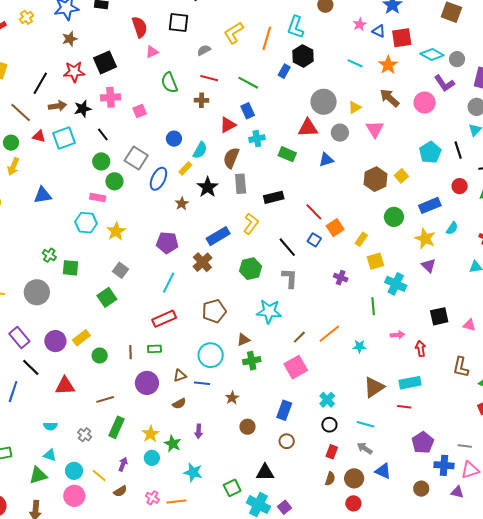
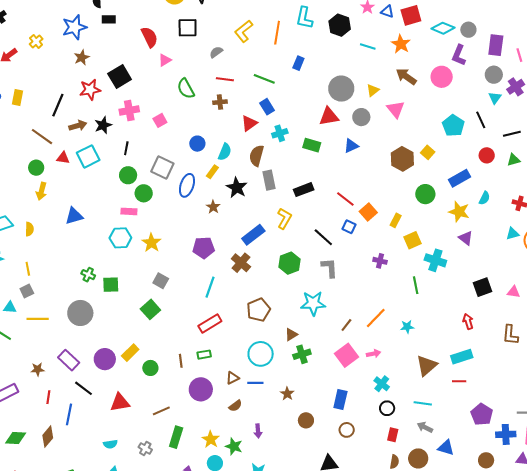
black hexagon: (303, 56) -> (340, 25), moved
purple L-shape: (444, 83) -> (459, 55), turned 65
black line: (103, 134) -> (126, 148), turned 56
pink arrow: (397, 335) -> (374, 354), moved

